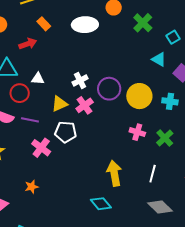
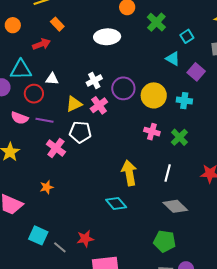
white ellipse: (85, 25) -> (107, 37), moved

